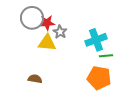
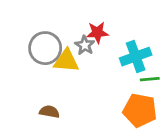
gray circle: (32, 18) -> (45, 48), moved
red star: (47, 23) -> (97, 33), moved

